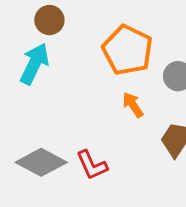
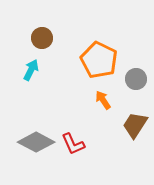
cyan arrow: (34, 64) -> (31, 70), size x0.7

